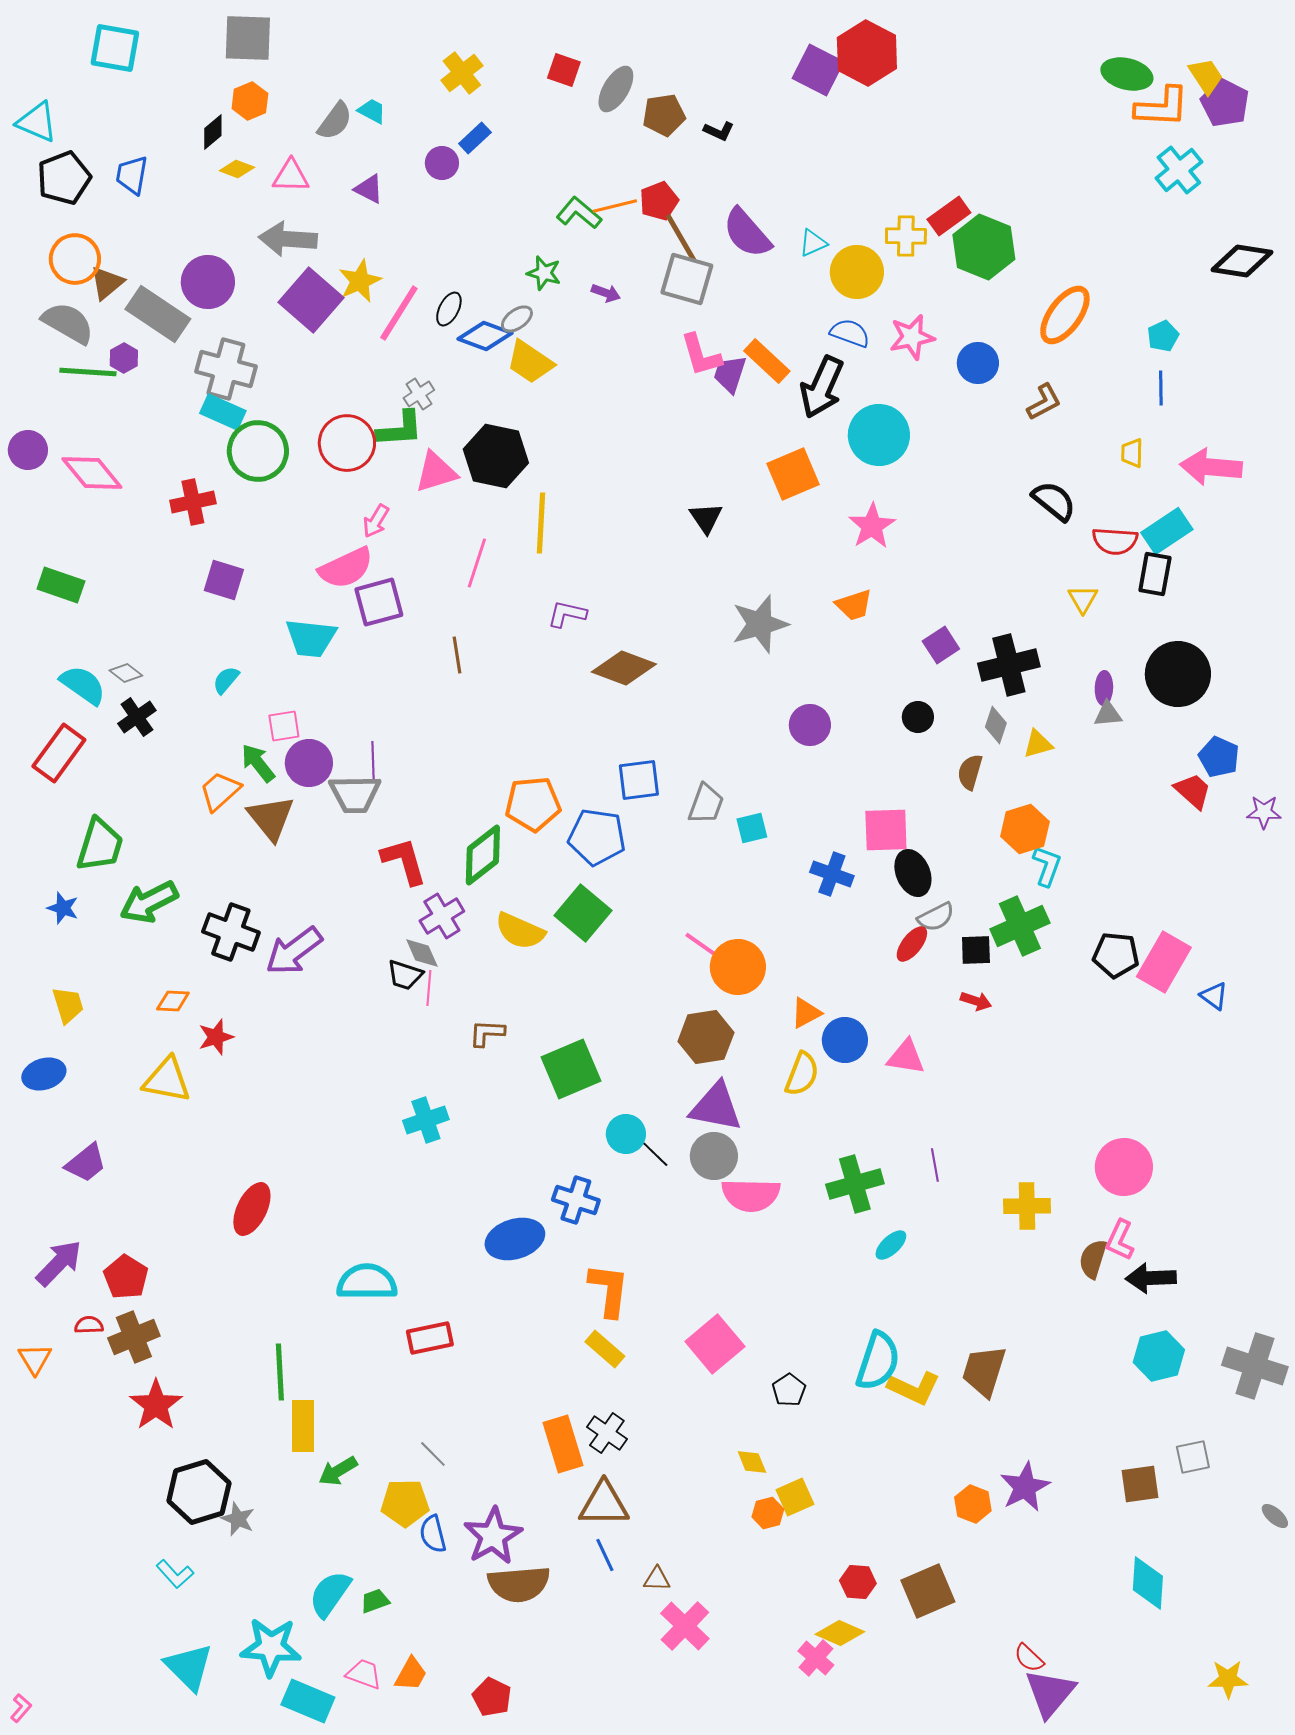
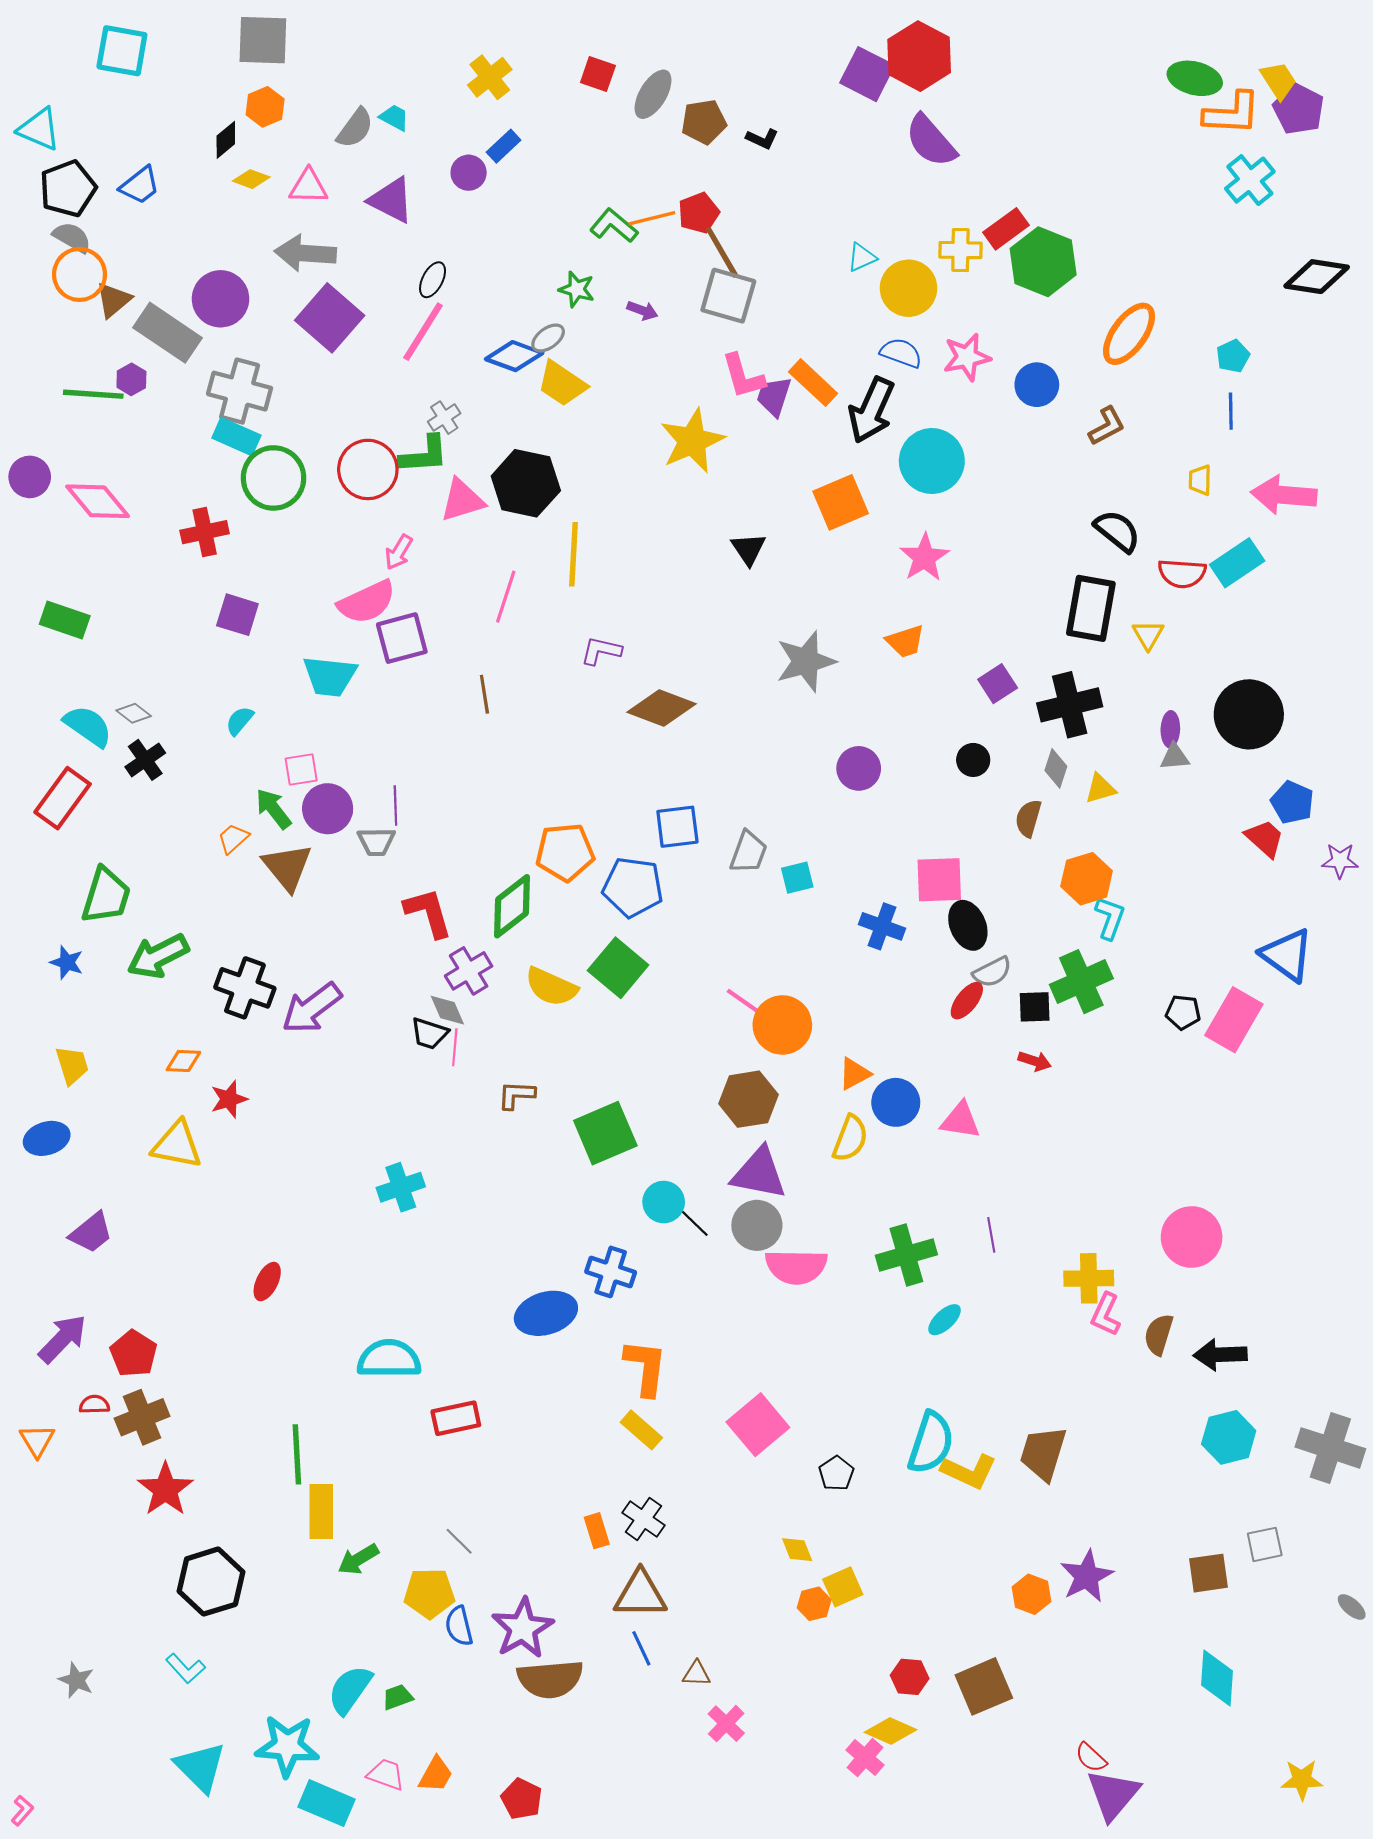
blue trapezoid: (132, 175) -> (140, 185), turned -138
purple triangle: (369, 189) -> (391, 200), size x1.5
purple semicircle: (747, 233) -> (931, 141), moved
yellow star: (360, 281) -> (692, 441), moved, size x1.4
black ellipse: (449, 309) -> (433, 280), moved
gray semicircle: (68, 323) -> (72, 237), moved, size x0.7
black rectangle: (1155, 574) -> (1091, 608), moved, size x1.4
orange trapezoid: (220, 791) -> (233, 838), size x0.7
gray trapezoid: (355, 794) -> (376, 842), size x0.7
black pentagon: (1116, 955) -> (1183, 1012), size x0.7
blue triangle: (1214, 996) -> (1287, 955), moved, size x1.8
cyan cross: (426, 1120) -> (401, 1187), moved
red ellipse: (252, 1209) -> (267, 1282), size x0.7
pink L-shape: (1120, 1240) -> (1106, 1314), moved
orange rectangle: (563, 1444) -> (597, 1531), size x0.6
gray star: (238, 1519) -> (76, 1680), moved
pink cross: (685, 1626) -> (726, 1724), size x0.7

